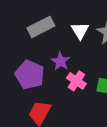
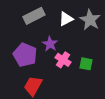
white triangle: (80, 31) -> (66, 19), turned 35

